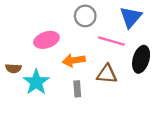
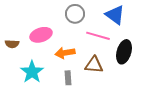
blue triangle: (131, 17) -> (115, 15), turned -35
brown semicircle: (13, 68) -> (12, 44), moved

